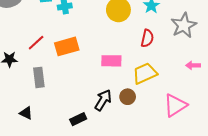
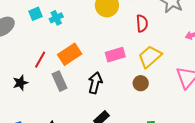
gray rectangle: (39, 77) -> (60, 81), moved
black arrow: (103, 100) -> (95, 83), moved

